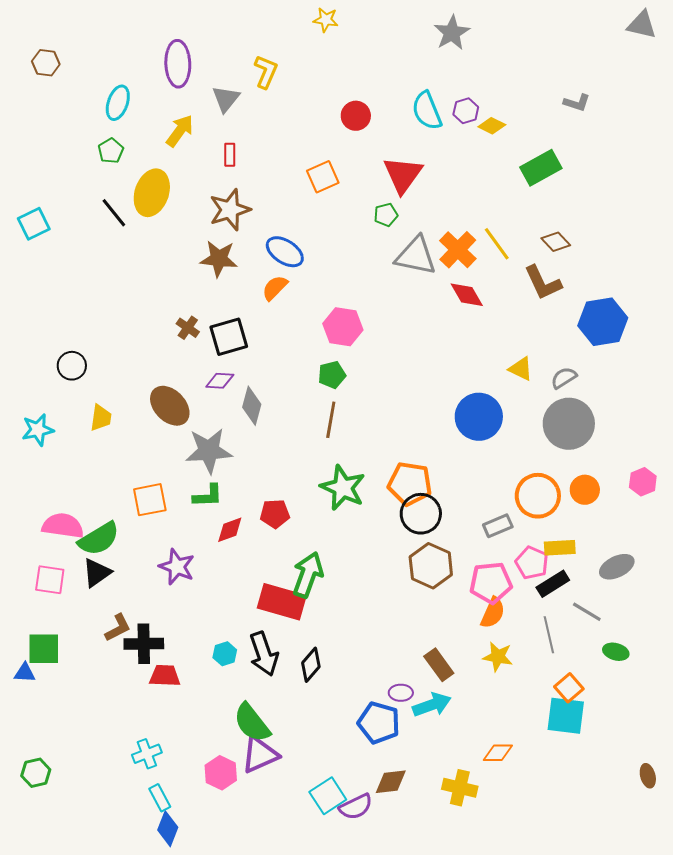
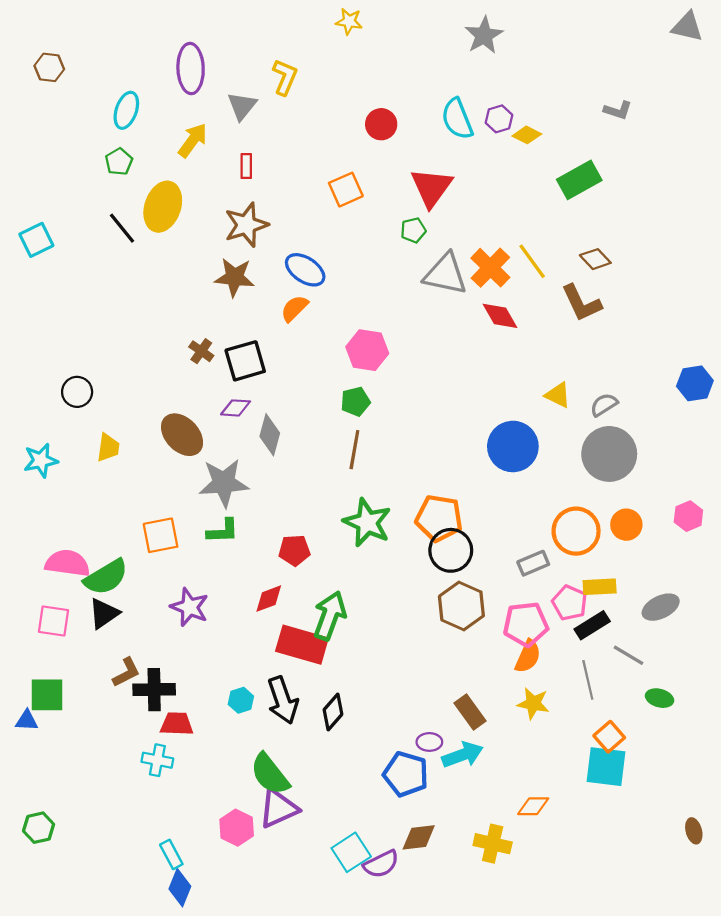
blue hexagon: (603, 322) -> (695, 383), moved, size x0.7
red diamond: (230, 530) -> (269, 599), moved
cyan cross: (147, 754) -> (157, 760), moved, turned 32

